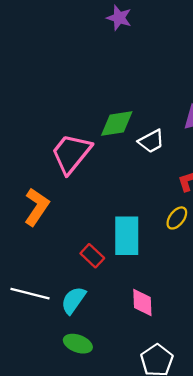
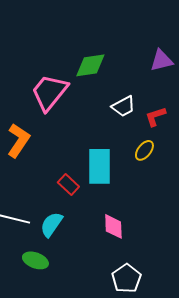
white trapezoid: (151, 141) -> (123, 106), moved
green ellipse: (78, 344) -> (35, 260), moved

